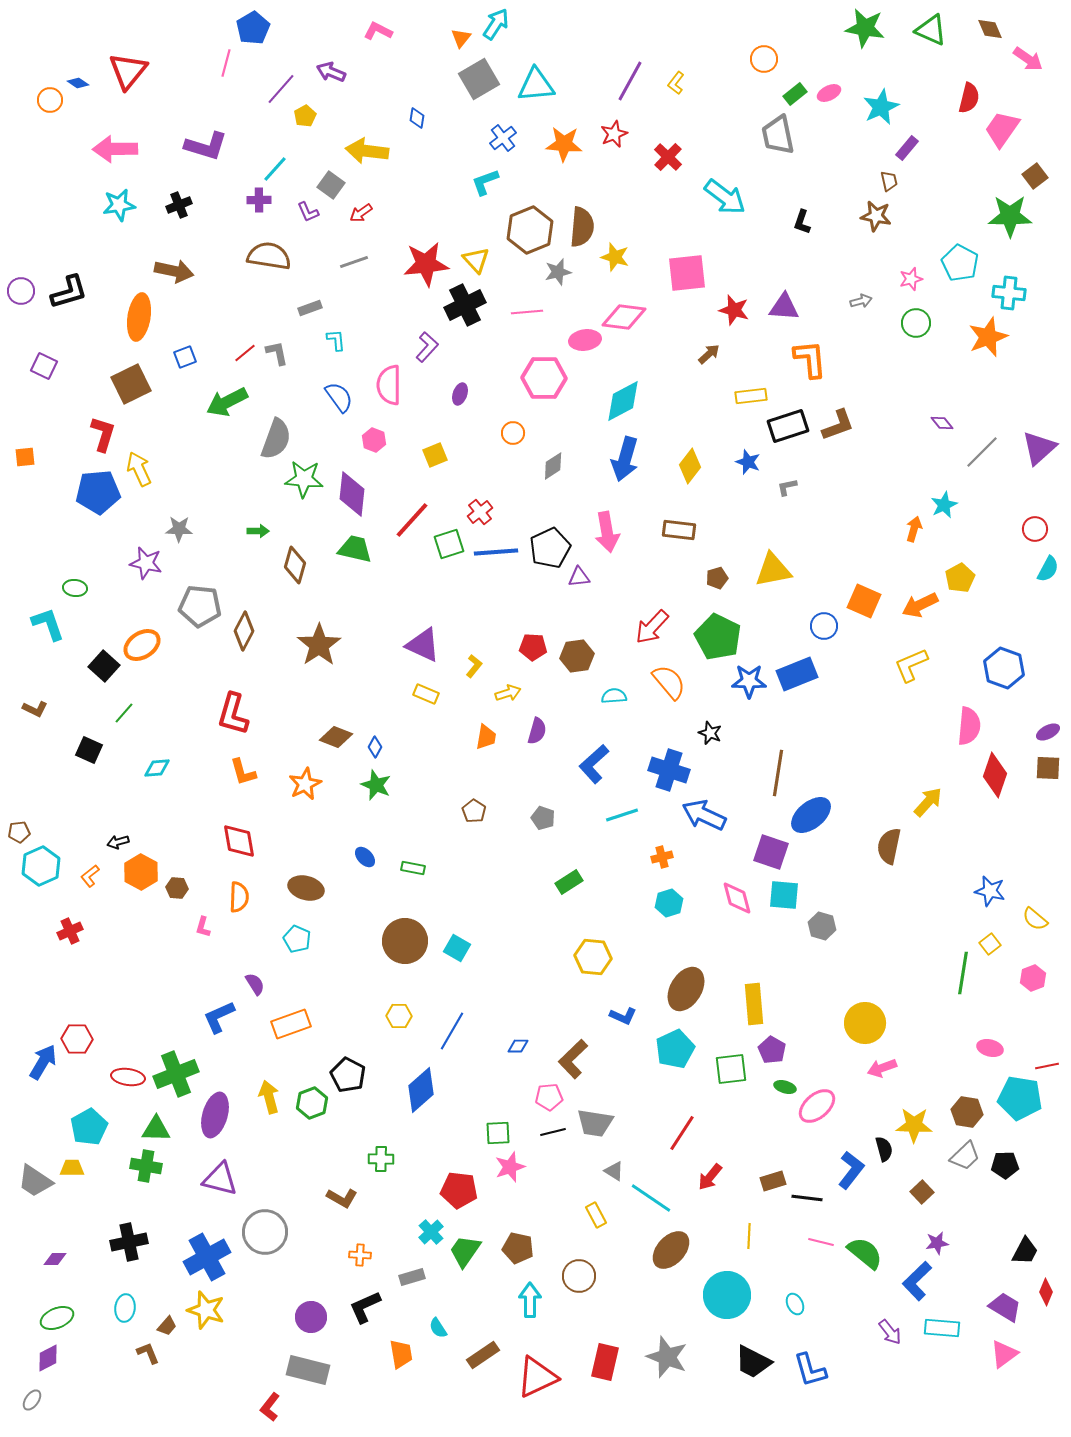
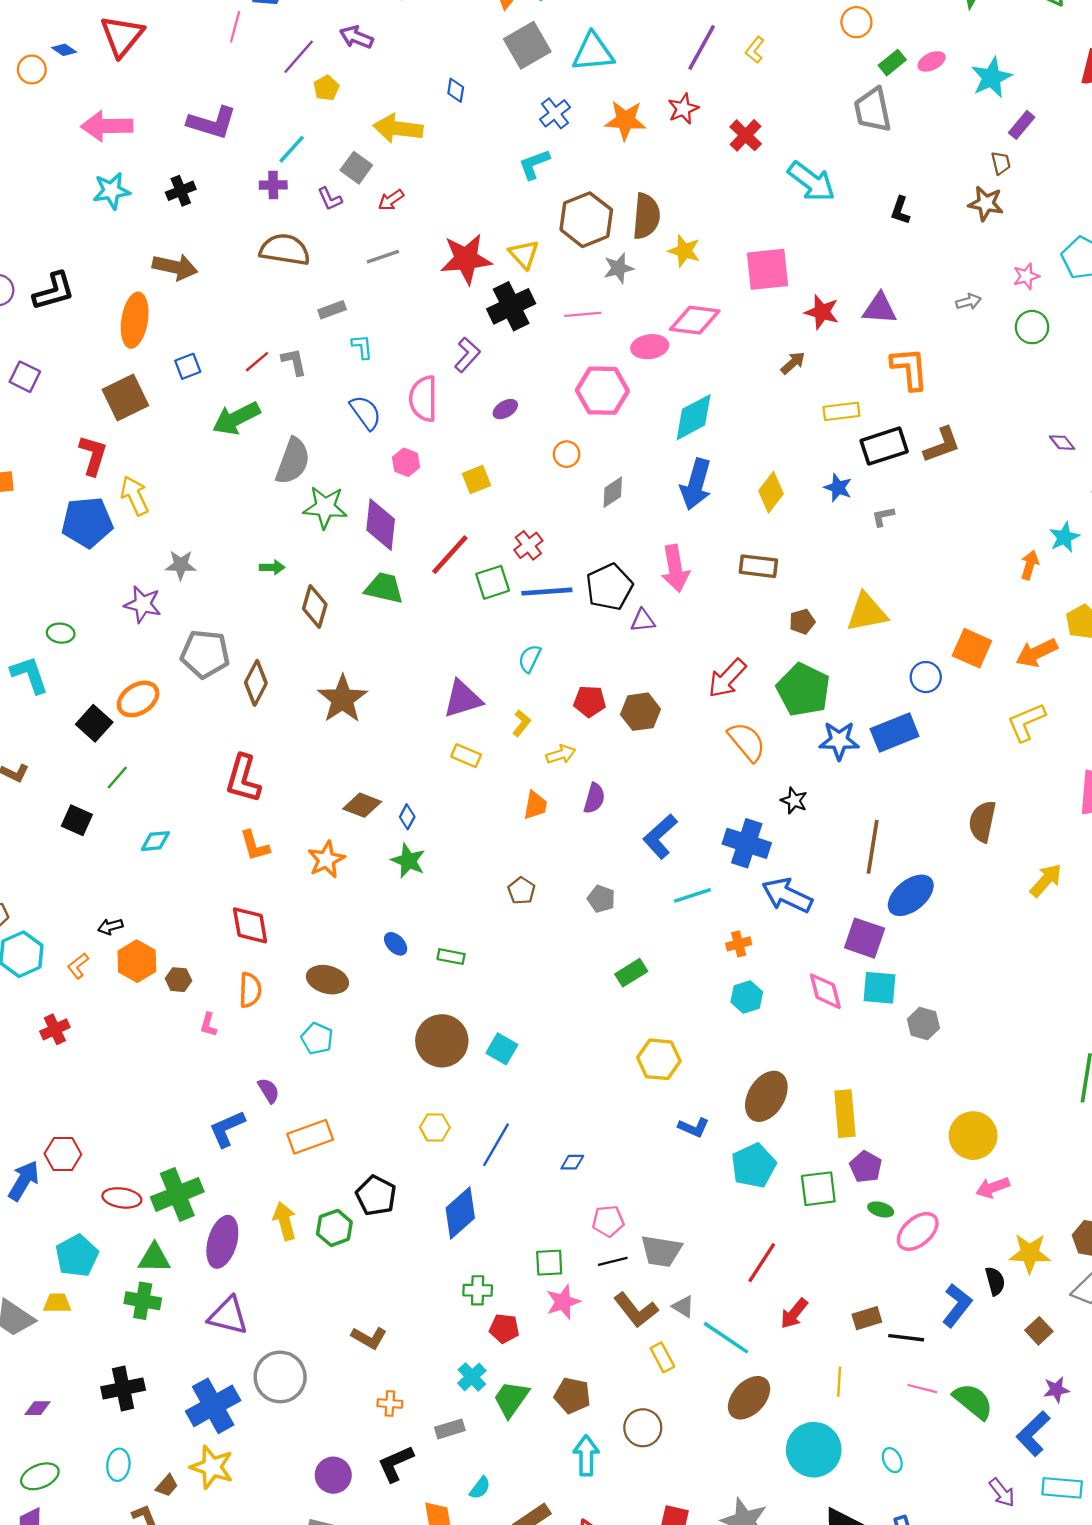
purple ellipse: (460, 394) -> (505, 409), turned 40
purple triangle: (423, 645) -> (463, 699), turned -42
cyan semicircle: (614, 696) -> (530, 659), moved, turned -60
brown semicircle: (889, 846) -> (982, 821), moved
brown L-shape: (573, 1059) -> (636, 1310), moved, turned -84
green cross: (381, 1159) -> (478, 1290), moved
red pentagon: (459, 1190) -> (504, 1328), size x0.7
cyan semicircle: (438, 1328) -> (480, 1488), turned -110

